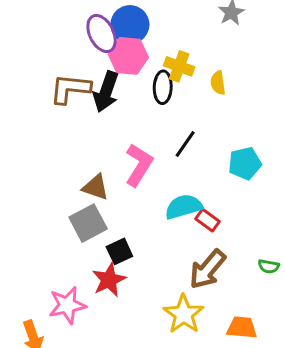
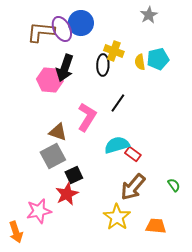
pink hexagon: (128, 56) -> (50, 80), moved
brown L-shape: (70, 89) -> (41, 32), moved
cyan pentagon: (245, 163) -> (158, 59), moved
green semicircle: (269, 266) -> (174, 185), turned -136

